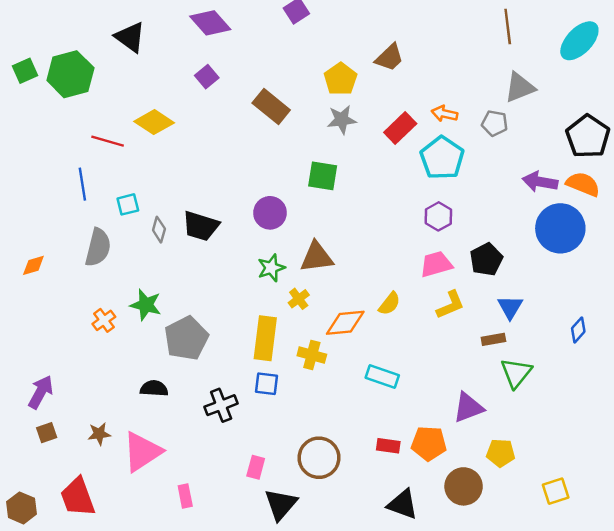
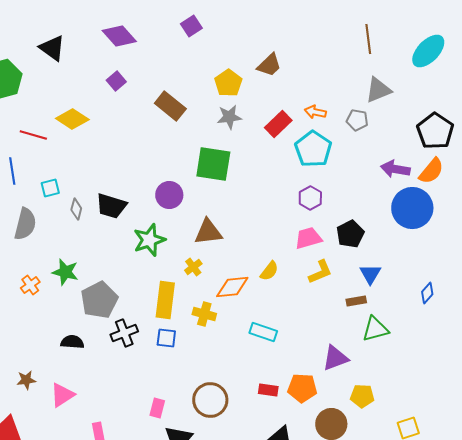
green square: (323, 176) -> (213, 164), size x1.4
orange semicircle: (583, 184) -> (431, 171), turned 108
green star: (271, 268) -> (149, 240), moved, size x1.4
green triangle: (516, 373) -> (375, 329), turned 36
black cross: (221, 405) -> (124, 333), moved
pink triangle: (142, 452) -> (62, 395), size x0.7

